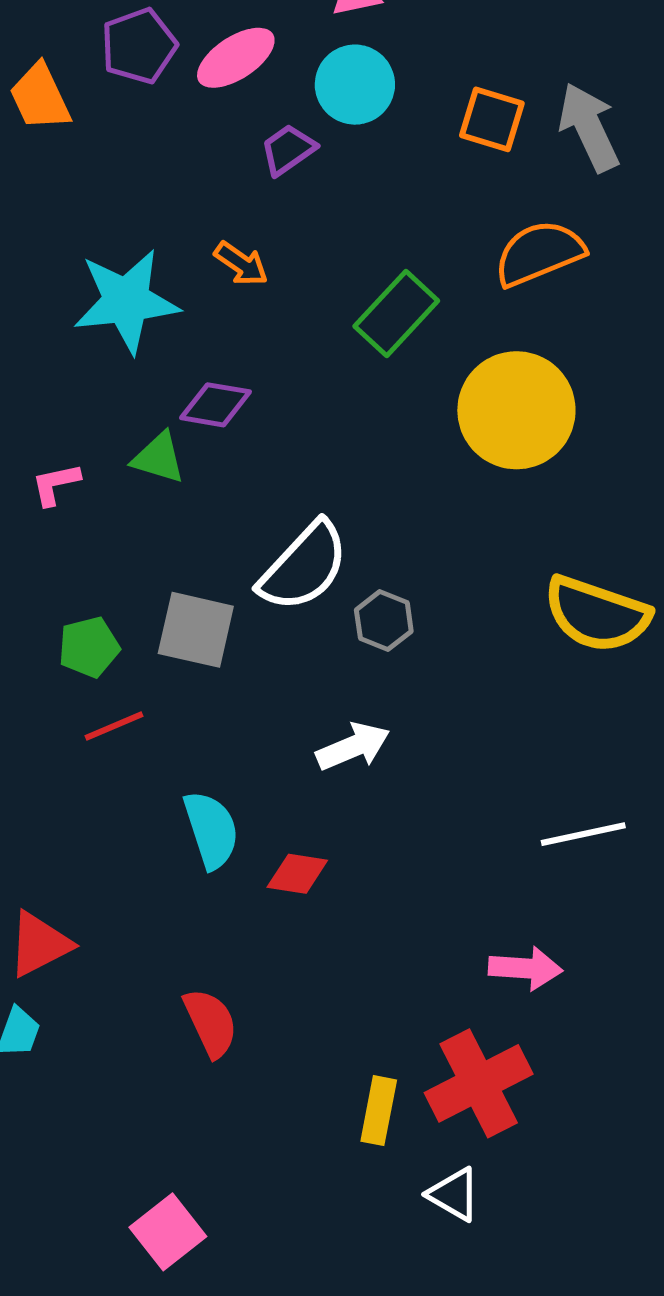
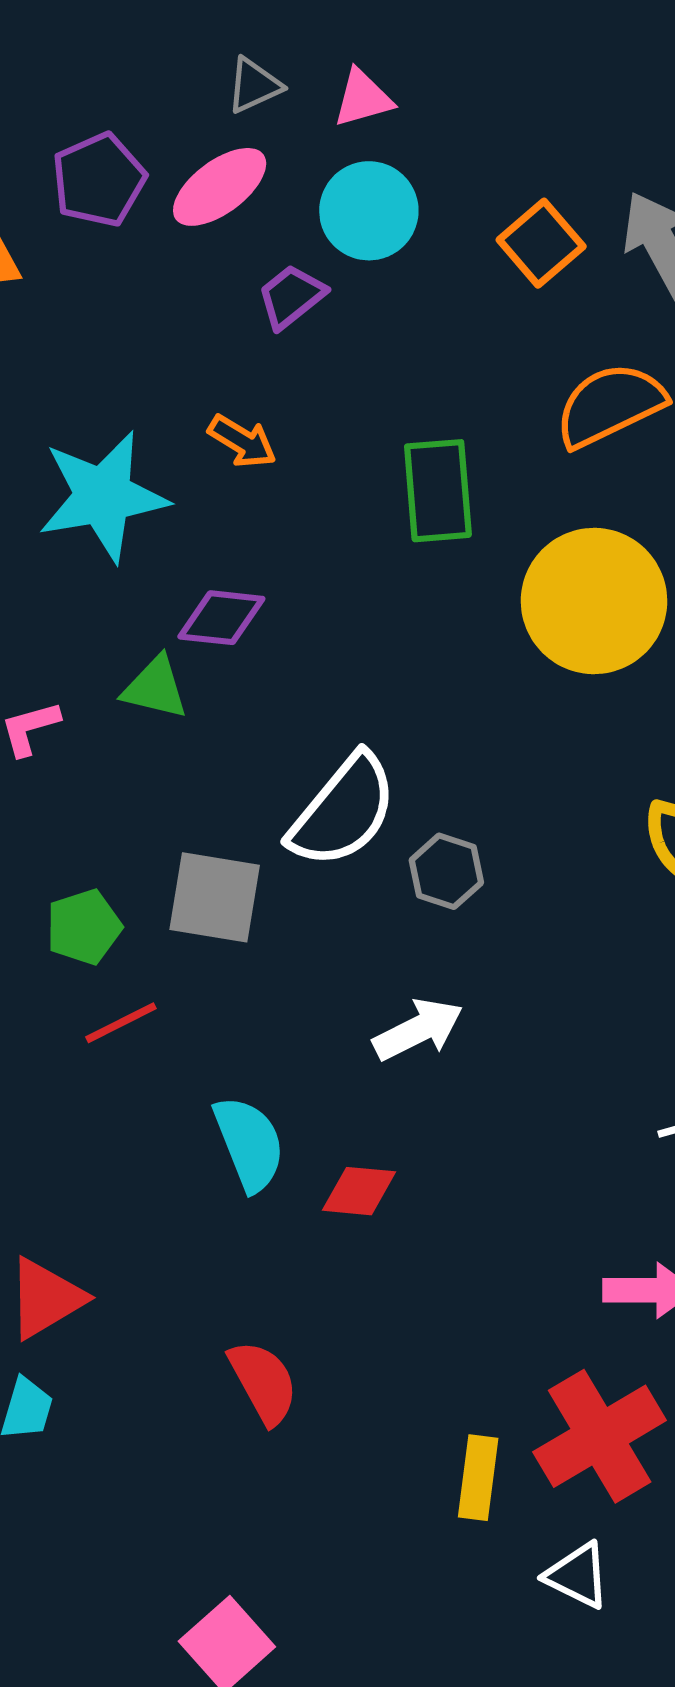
orange square: (492, 119) -> (541, 243), turned 36
green rectangle: (396, 313) -> (438, 491), turned -44

